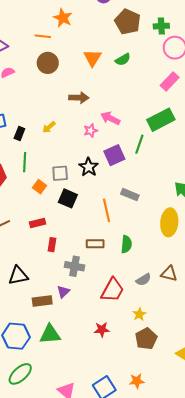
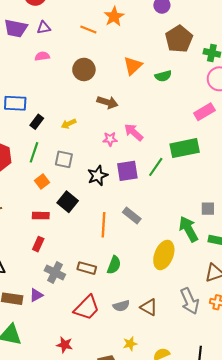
brown circle: (48, 63) -> (84, 69), moved
gray square: (60, 173) -> (64, 159), moved
red rectangle: (38, 223) -> (41, 216), moved
brown rectangle: (95, 244) -> (87, 268), moved
yellow star: (139, 314) -> (130, 344), moved

